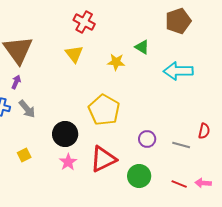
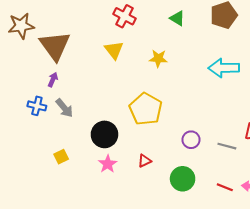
green triangle: (142, 47) -> (177, 18), moved
red triangle: (103, 159) -> (145, 161), size x0.5

